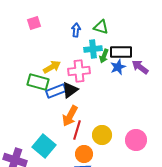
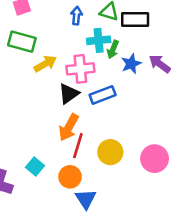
black rectangle: (121, 52) -> (135, 20), moved
green rectangle: (38, 82) -> (22, 42), moved
blue rectangle: (56, 91) -> (103, 95), moved
cyan square: (44, 146) -> (35, 166), size x0.6
orange circle: (84, 154) -> (70, 177), moved

